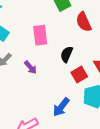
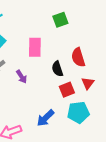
red semicircle: (84, 22) -> (78, 57), moved
black semicircle: (67, 54) -> (57, 69), turned -49

